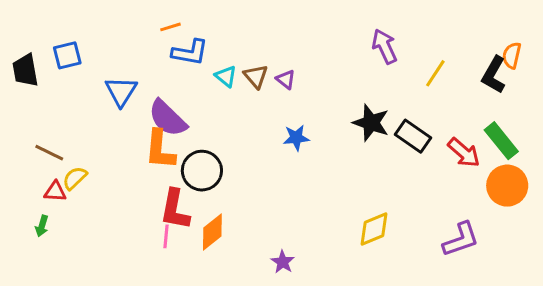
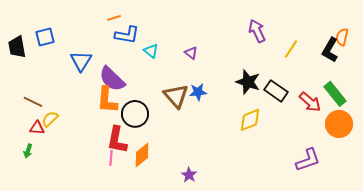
brown triangle: (256, 76) -> (176, 96), moved, size x1.5
yellow diamond: (374, 229) -> (250, 120), moved

